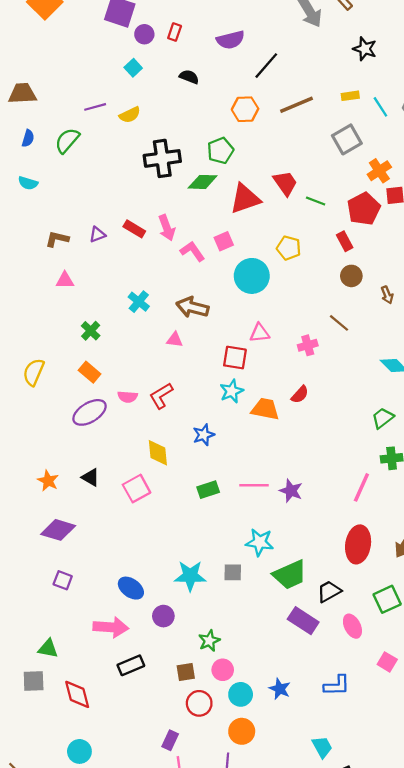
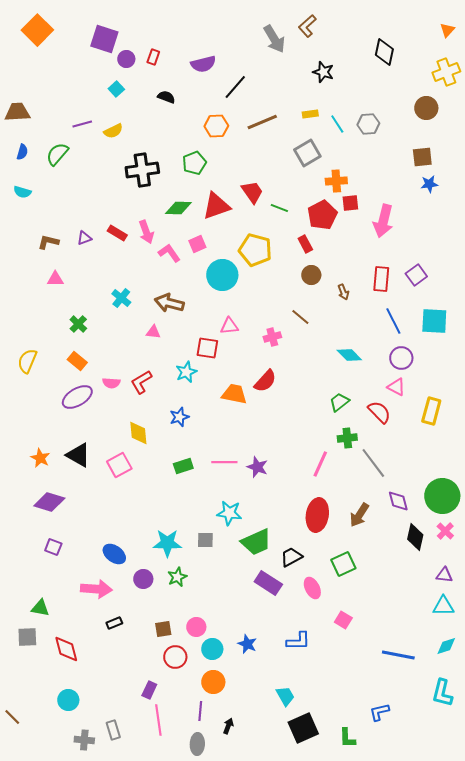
orange cross: (379, 171) -> (336, 181), turned 30
green diamond: (203, 182) -> (178, 208), moved
yellow pentagon: (289, 248) -> (255, 250), size x1.5
cyan star: (232, 391) -> (186, 372), moved
red semicircle: (300, 395) -> (265, 381), size x1.4
black triangle: (91, 477) -> (78, 455), size x1.5
green star: (209, 641) -> (177, 577), moved
black rectangle: (131, 665) -> (114, 623), size x0.7

